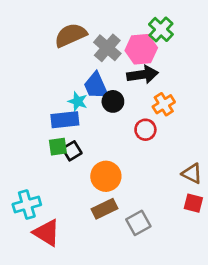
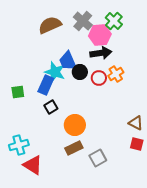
gray cross: (107, 48) -> (83, 21), moved
cyan star: (78, 101) -> (55, 72), size x1.5
blue rectangle: (65, 120) -> (46, 85), turned -60
red circle: (145, 130) -> (99, 78), moved
green square: (58, 147) -> (18, 92), moved

